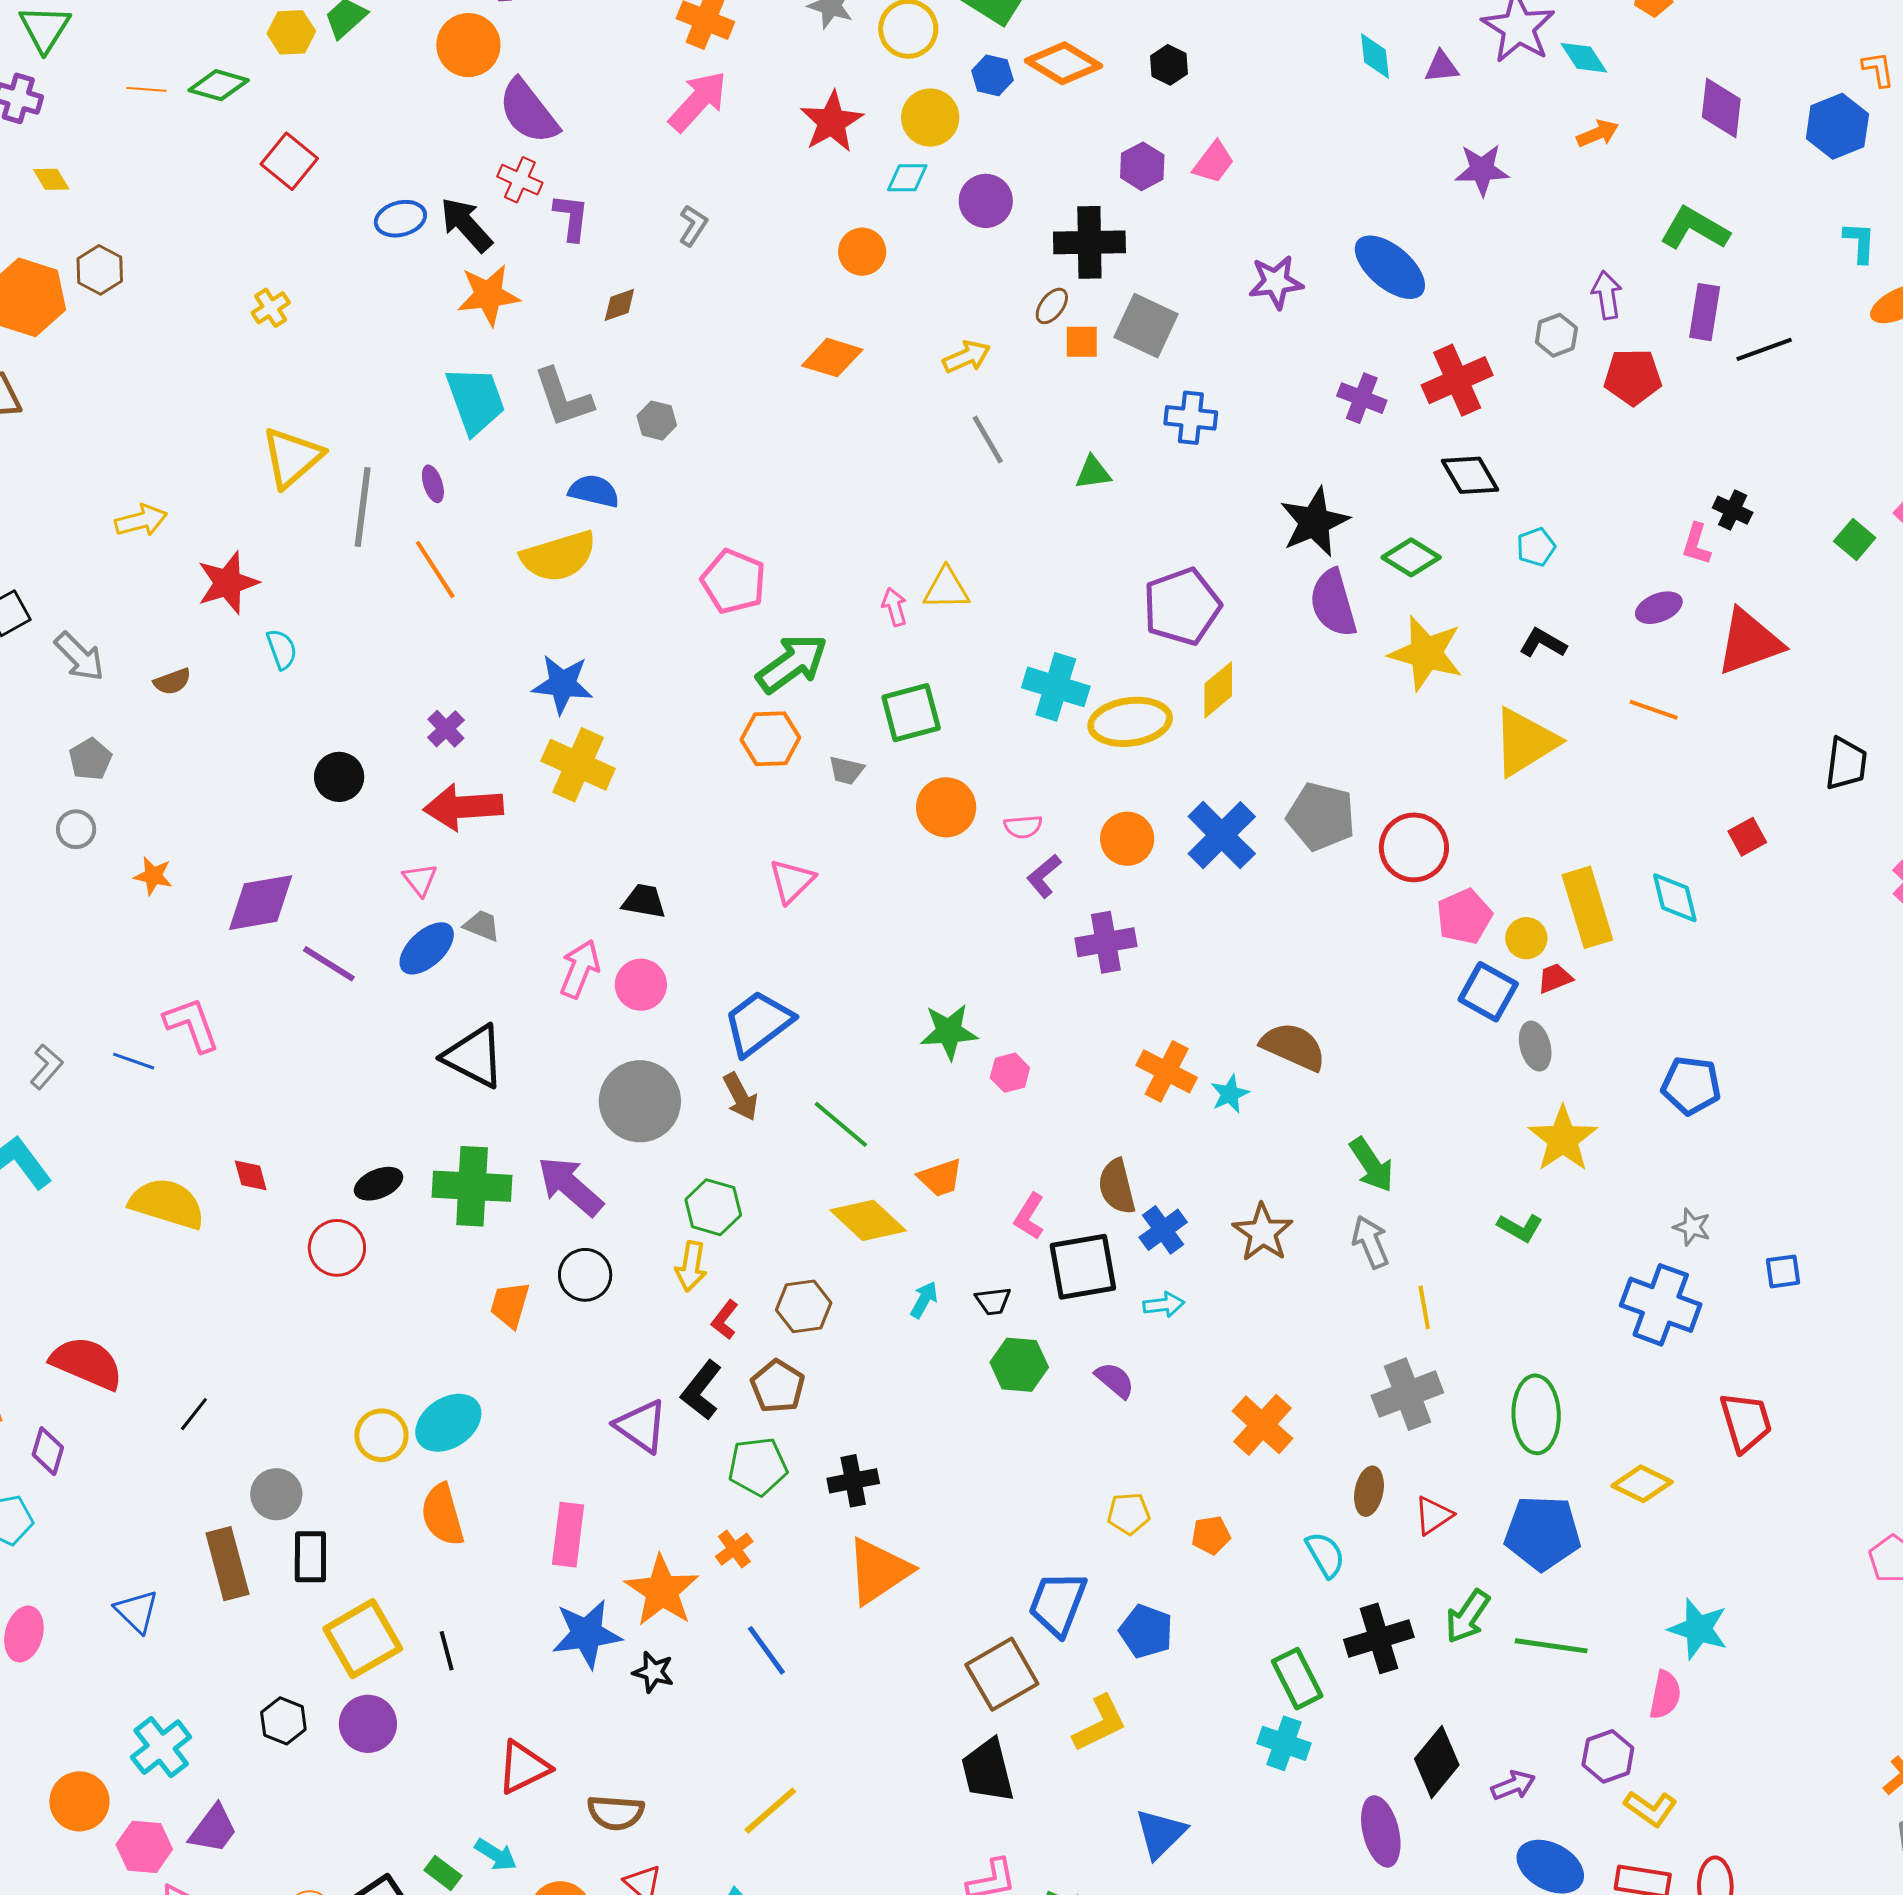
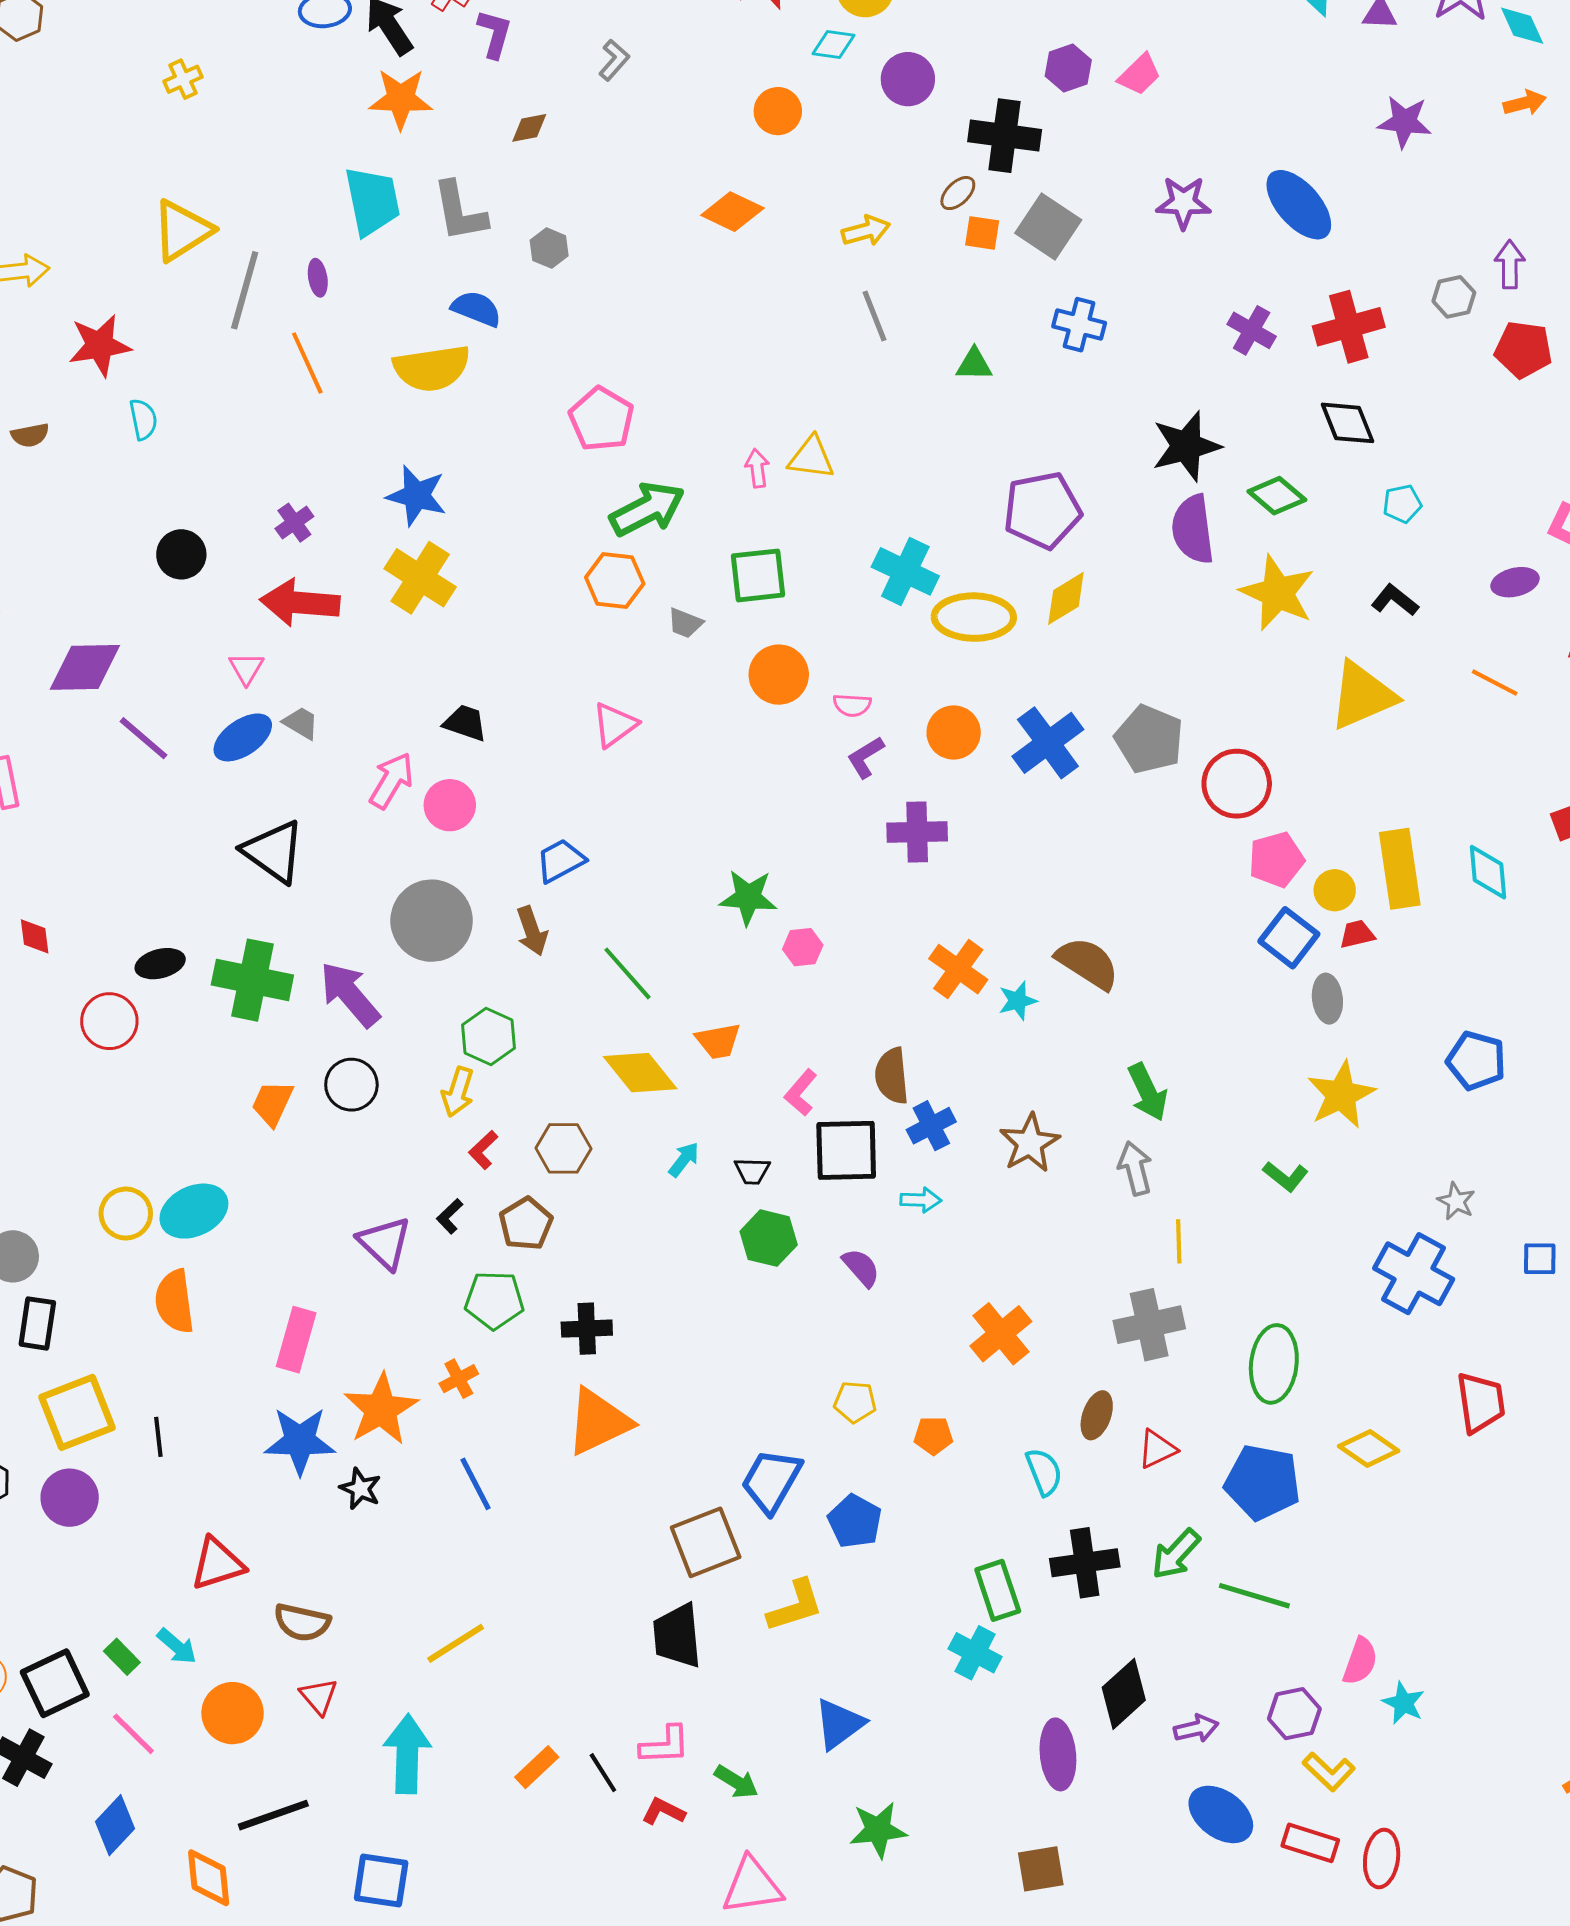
blue trapezoid: (758, 1023) -> (560, 861), size x0.7
black L-shape: (701, 1390) -> (450, 1216), size x0.6
cyan star: (1698, 1629) -> (1404, 1703), moved, size x0.7

